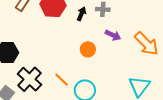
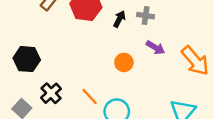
black cross: (30, 79) -> (51, 93), size x0.7

